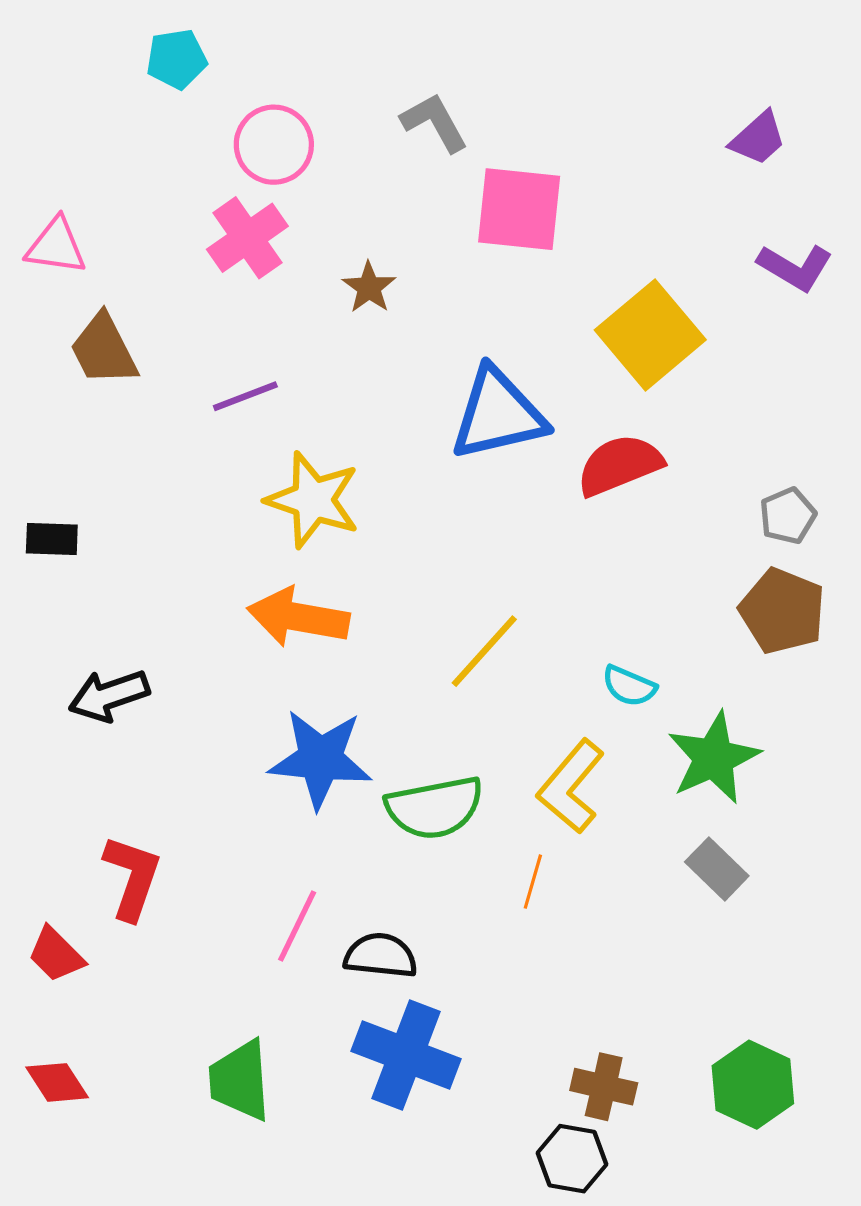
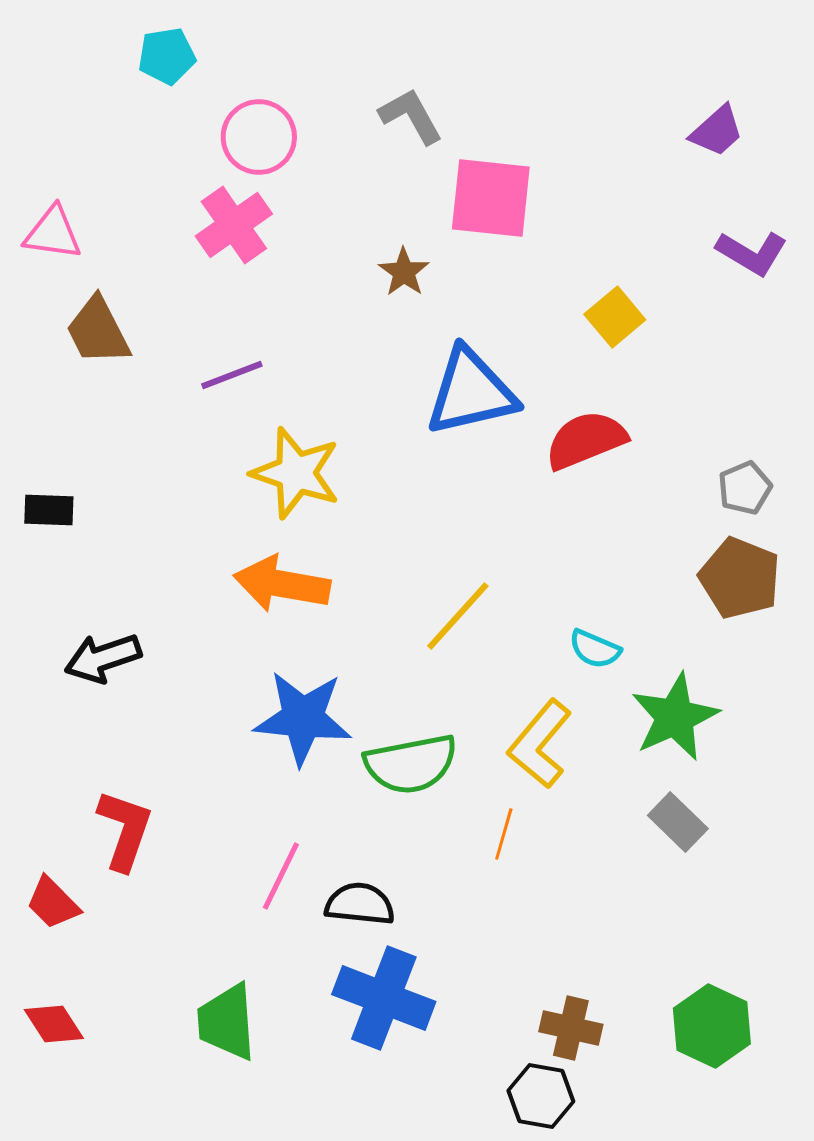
brown star: (369, 287) -> (404, 272), moved
yellow square: (650, 335) -> (615, 317), size x0.6

